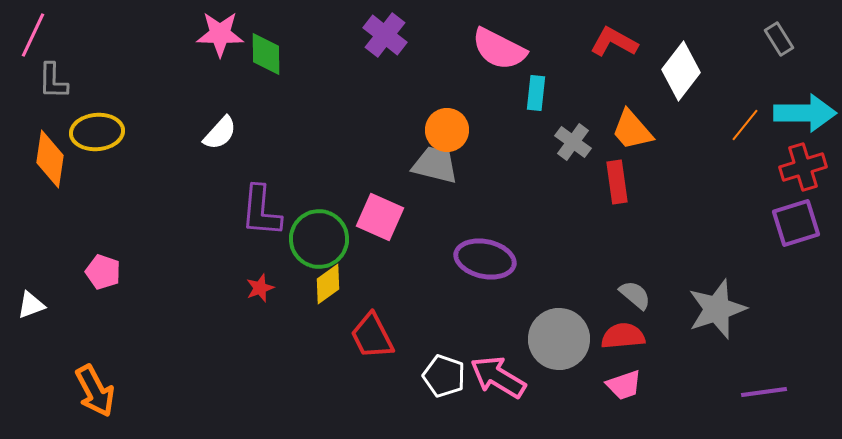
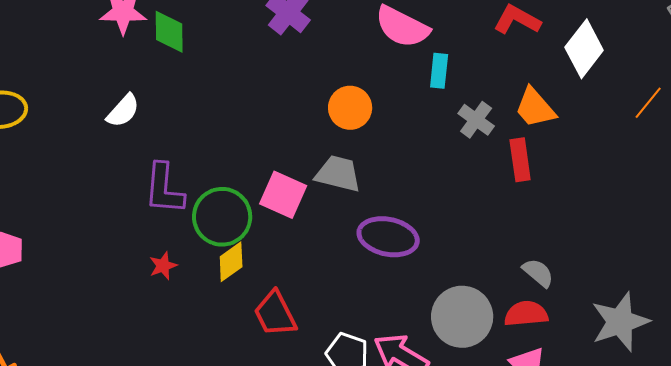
gray trapezoid: (435, 165) -> (338, 174), moved
gray star: (717, 309) -> (620, 322), moved

